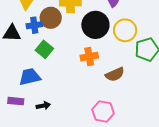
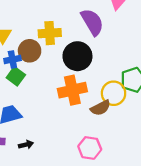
yellow circle: (125, 30) -> (114, 93), moved
green square: (44, 49) -> (16, 76), moved
orange cross: (89, 57) -> (72, 90), size x1.5

